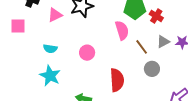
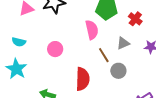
red cross: (156, 16) -> (135, 19), moved
gray triangle: (163, 42) -> (123, 43), moved
brown line: (142, 47) -> (104, 55), moved

